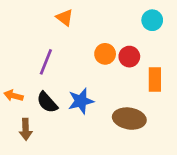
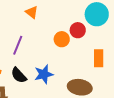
cyan circle: (152, 20) -> (97, 14), size x1.5
red circle: (129, 57) -> (78, 30), moved

